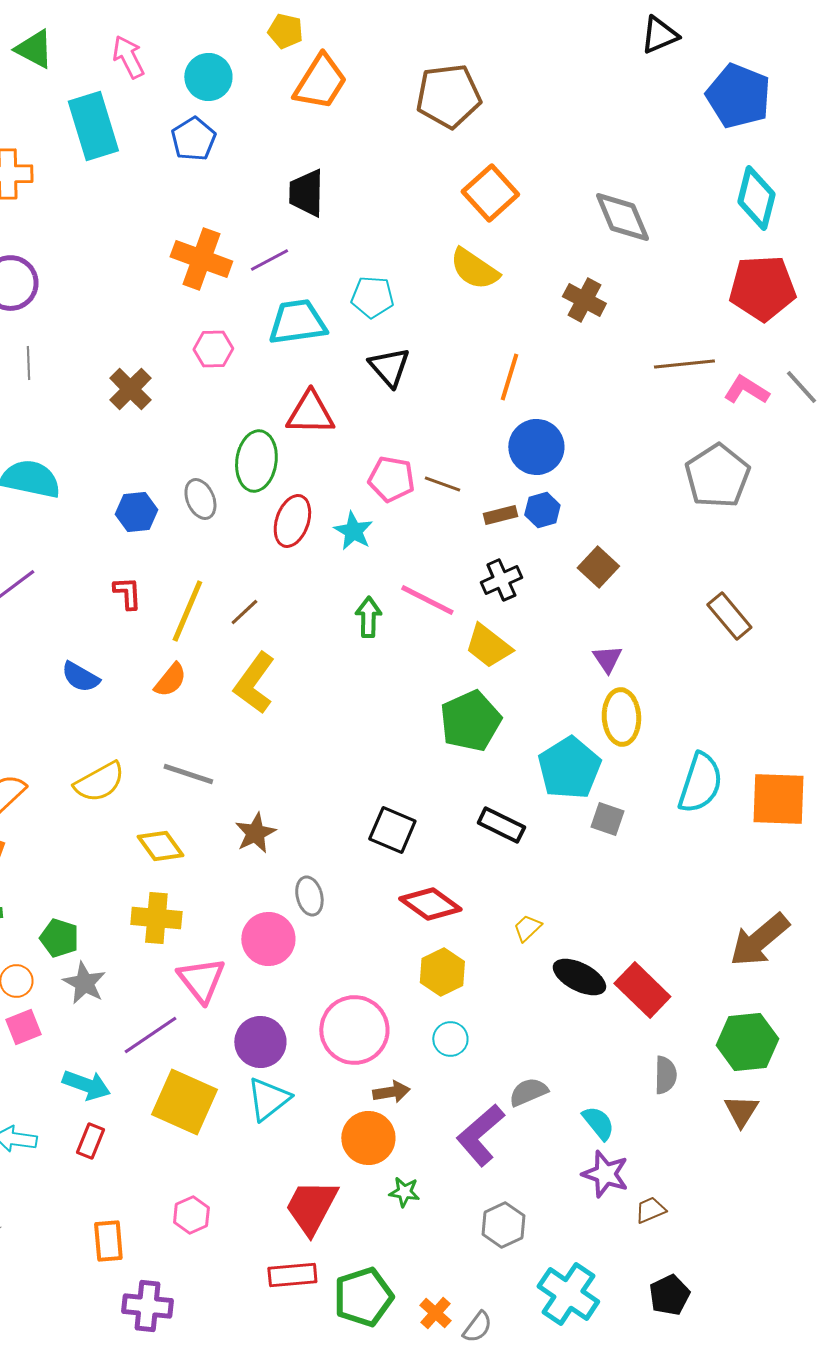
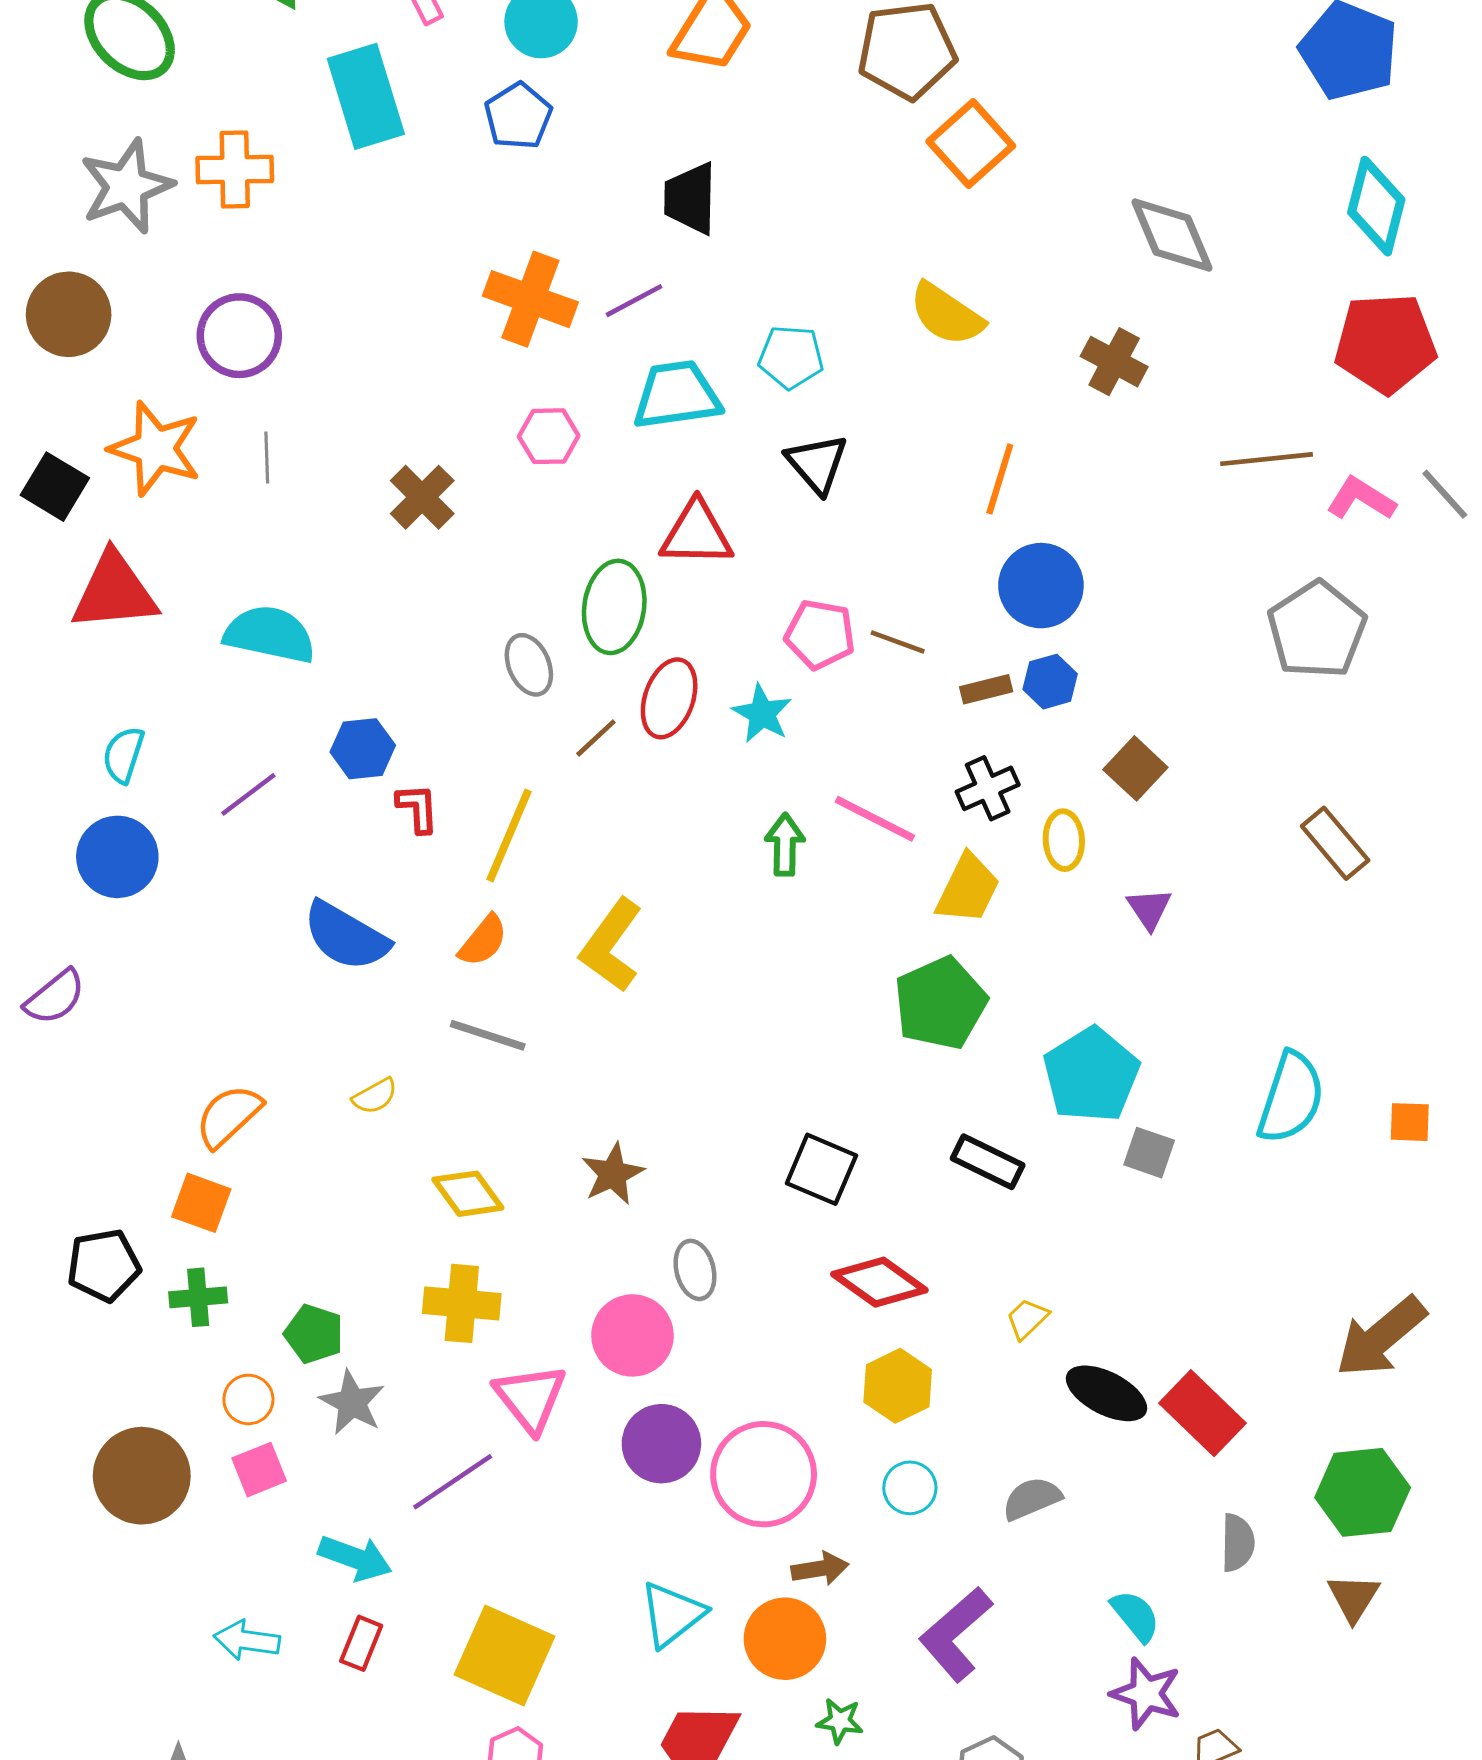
orange square: (490, 193) -> (971, 144), moved
blue hexagon: (136, 512) -> (363, 749), moved
brown line: (244, 612) -> (596, 738), moved
yellow trapezoid: (488, 646) -> (968, 889), turned -102
blue semicircle: (80, 677) -> (346, 936), size x1.5
yellow ellipse: (621, 717) -> (1064, 840), moved, size x0.7
gray line: (188, 774) -> (488, 1035), moved
yellow semicircle: (99, 782) -> (375, 1096), size x0.6
orange square: (778, 799) -> (1410, 1122), size x0.5
purple circle: (260, 1042) -> (661, 1444), moved
gray semicircle: (528, 1092) -> (1032, 1499), moved
cyan triangle: (268, 1099) -> (672, 1614), moved
yellow square: (184, 1102) -> (504, 1656), moved

